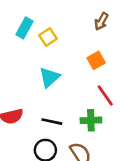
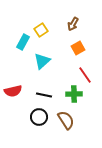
brown arrow: (101, 21) -> (73, 24), moved
cyan rectangle: (25, 28) -> (23, 42), moved

